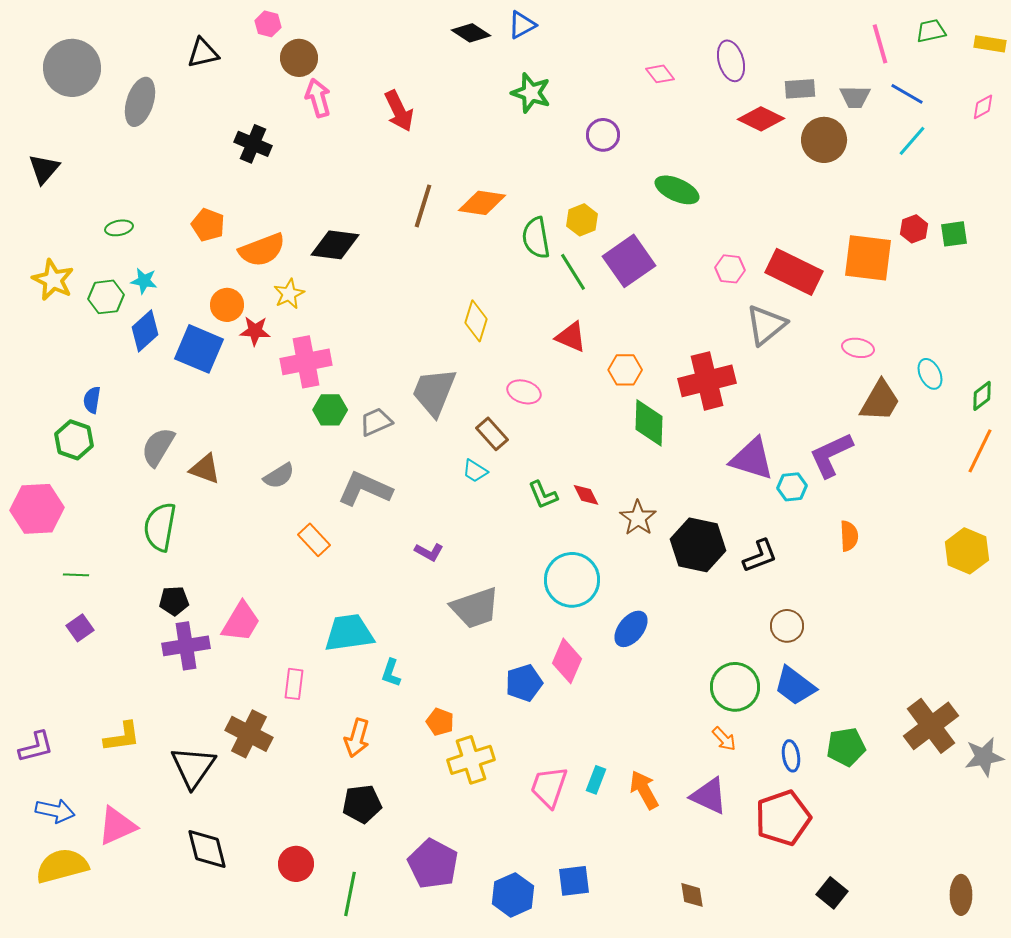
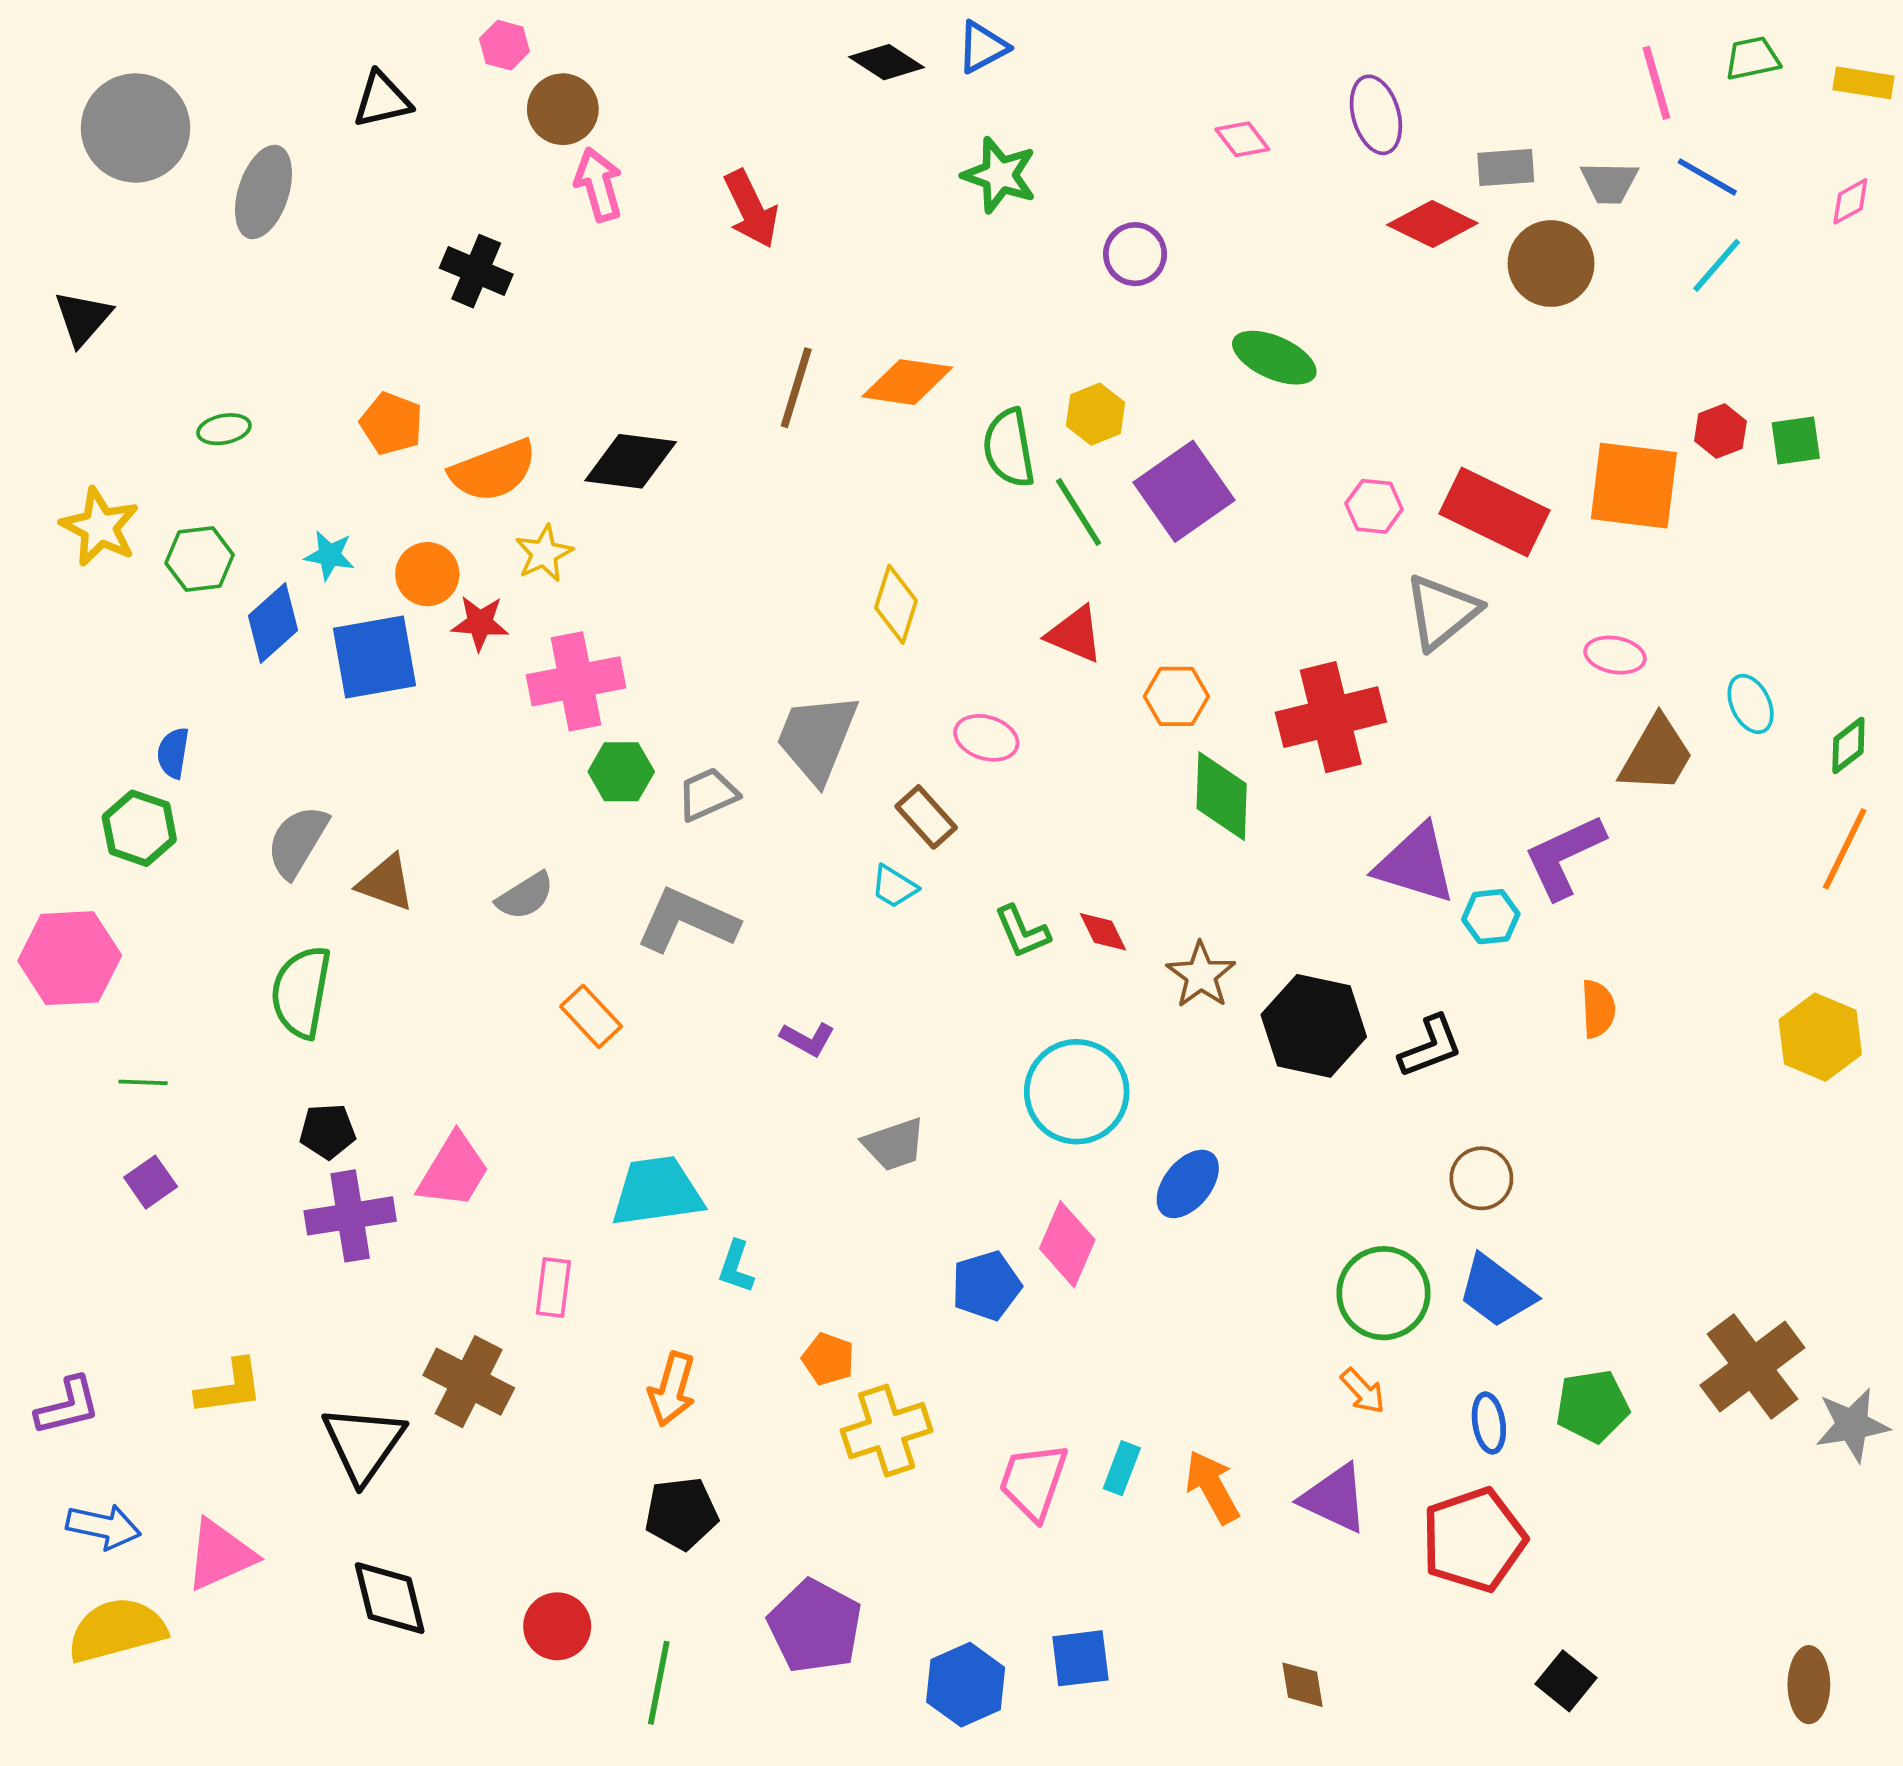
cyan star: (144, 281) -> (329, 555), moved
blue square: (199, 349) -> (375, 657), turned -33
gray trapezoid: (475, 608) -> (894, 1144), size x0.7

